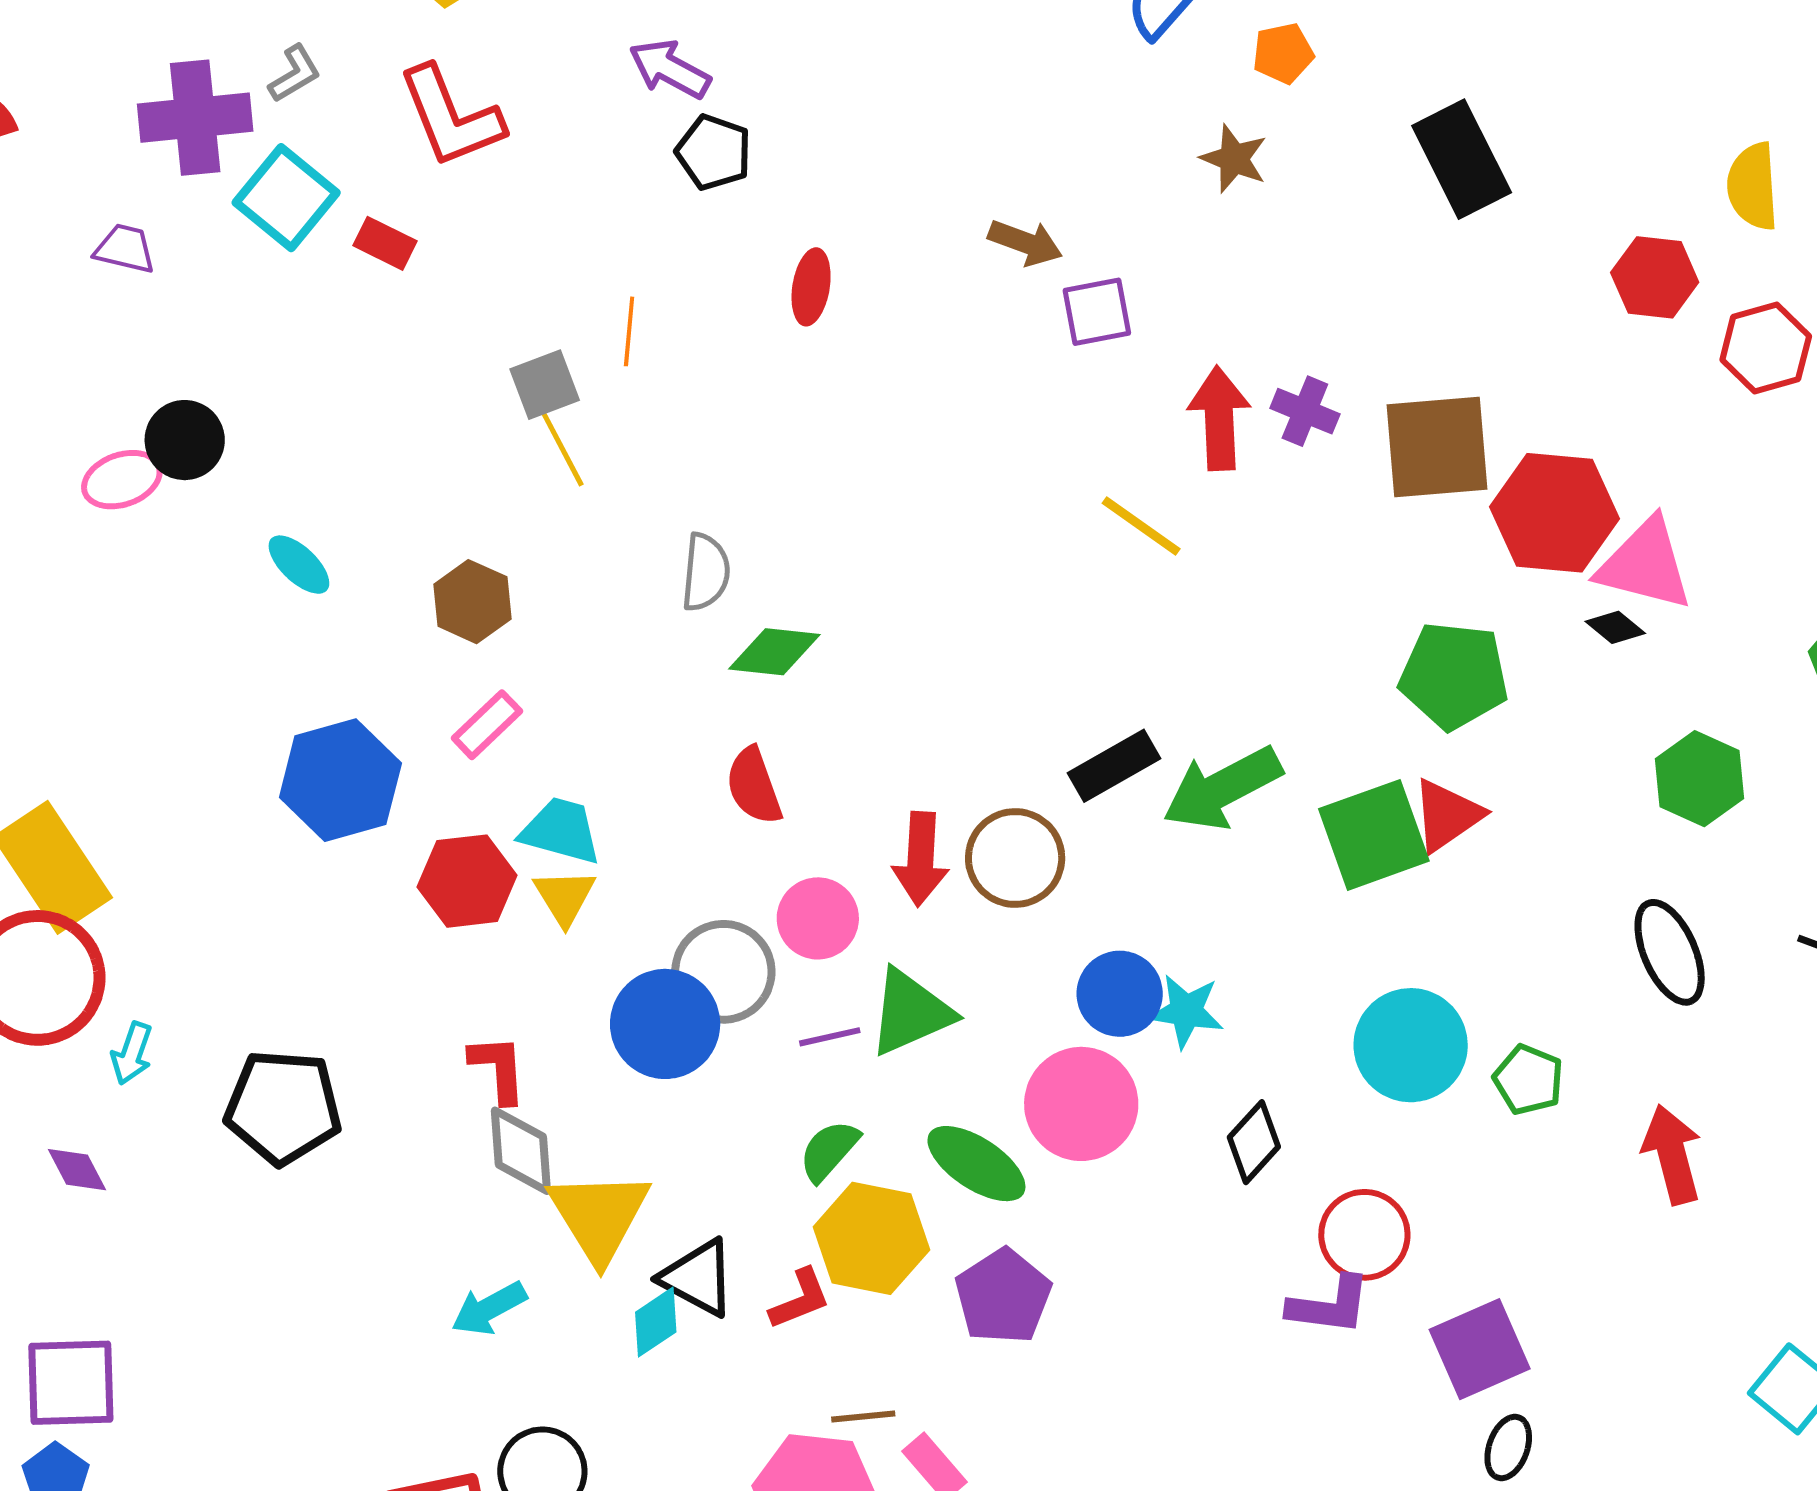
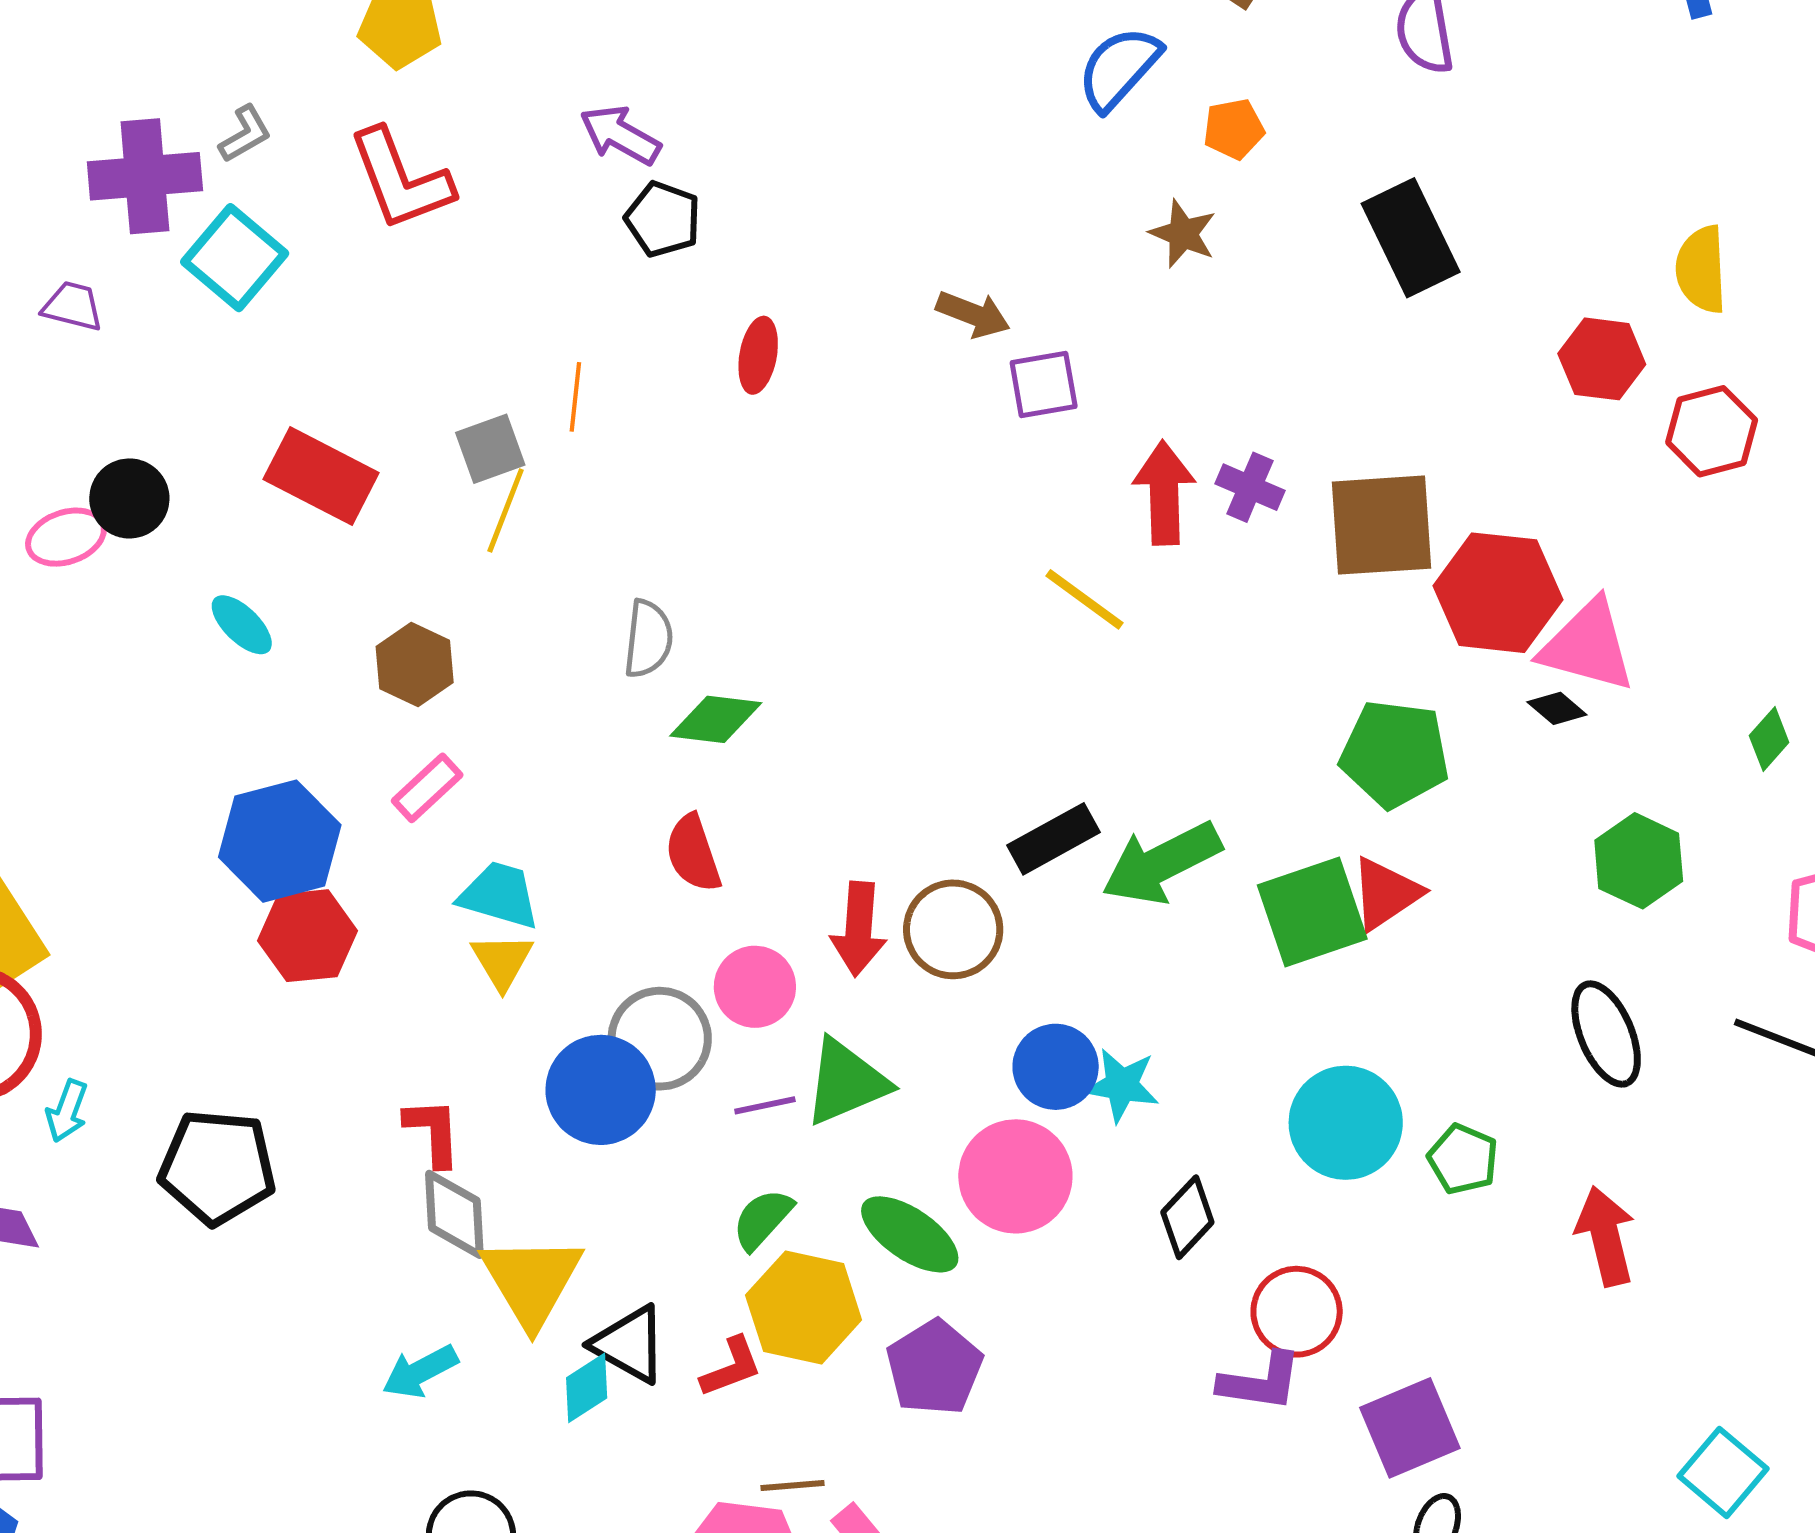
red rectangle: (385, 243) -> (321, 476), moved, size x1.8
yellow line: (561, 446) -> (506, 511), turned 48
red hexagon: (467, 881) -> (307, 936), moved

